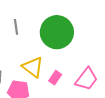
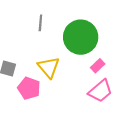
pink rectangle: (55, 78) -> (98, 66), moved

